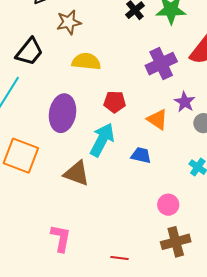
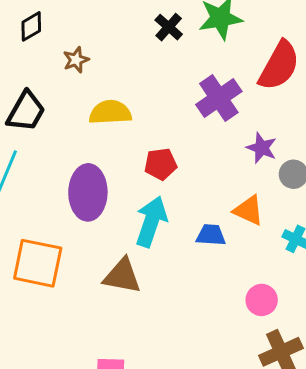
brown star: (69, 22) -> (76, 60), size x0.7
orange triangle: (157, 120) -> (249, 210), moved

